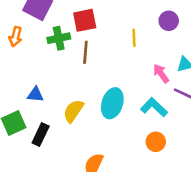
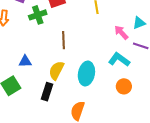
brown line: (85, 52) -> (63, 40), moved
cyan ellipse: (112, 103) -> (86, 74), moved
black rectangle: (41, 135) -> (47, 92), moved

